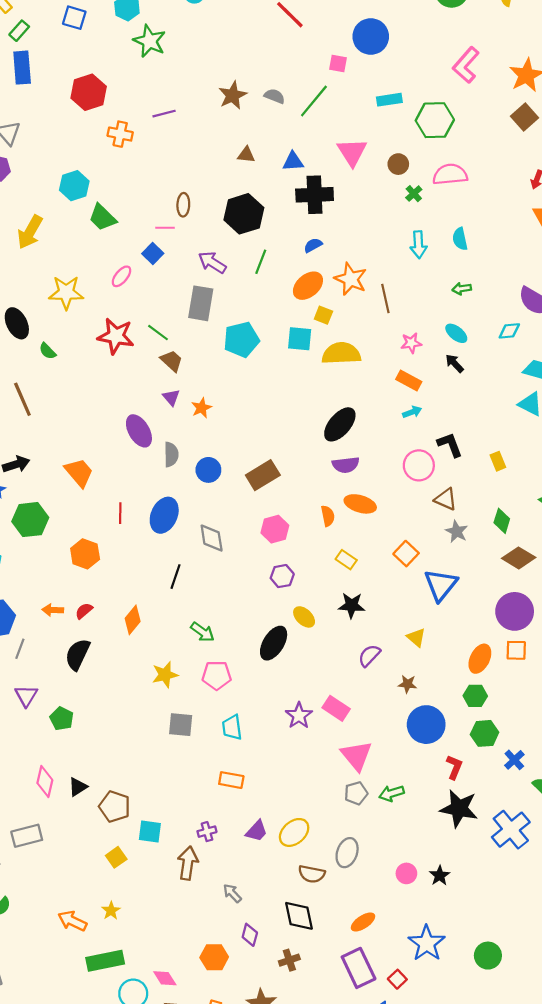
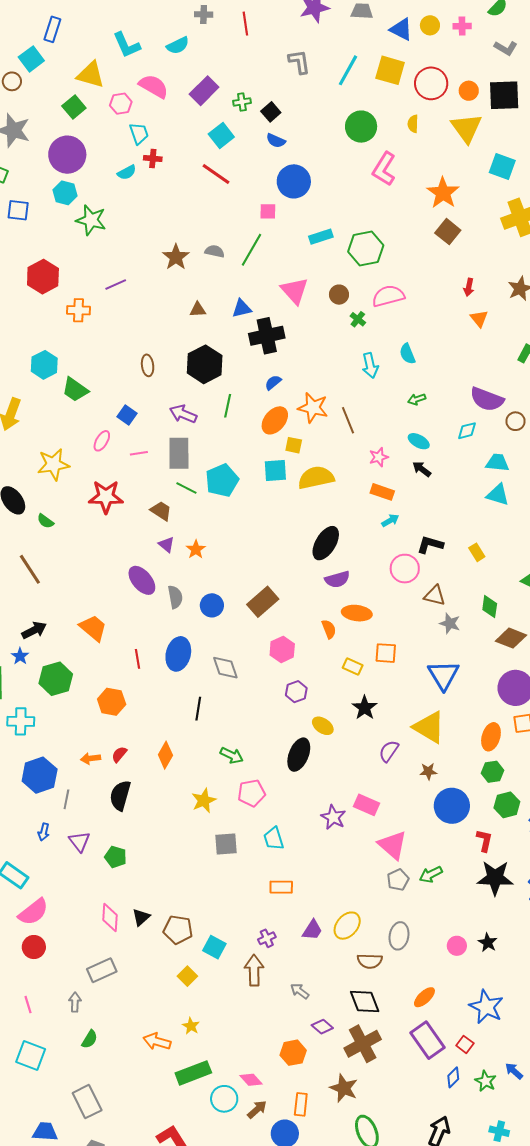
pink L-shape: (466, 65) -> (384, 169), moved
pink line: (165, 228) -> (139, 453), moved
green line: (158, 333) -> (186, 488), moved
black L-shape: (450, 445) -> (430, 545), turned -44
orange square: (406, 554) -> (386, 653), moved, turned -30
black star: (351, 605) -> (365, 708), turned -30
yellow triangle: (416, 637) -> (429, 727), size x1.8
cyan square: (150, 831) -> (214, 947), turned 30
purple diamond: (250, 935) -> (322, 1027), turned -55
brown cross: (289, 960) -> (363, 1044), size x1.8

